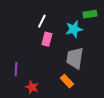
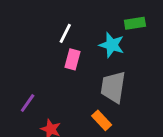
cyan star: (74, 29) -> (112, 45), turned 30
purple line: (16, 69) -> (28, 103), turned 32

